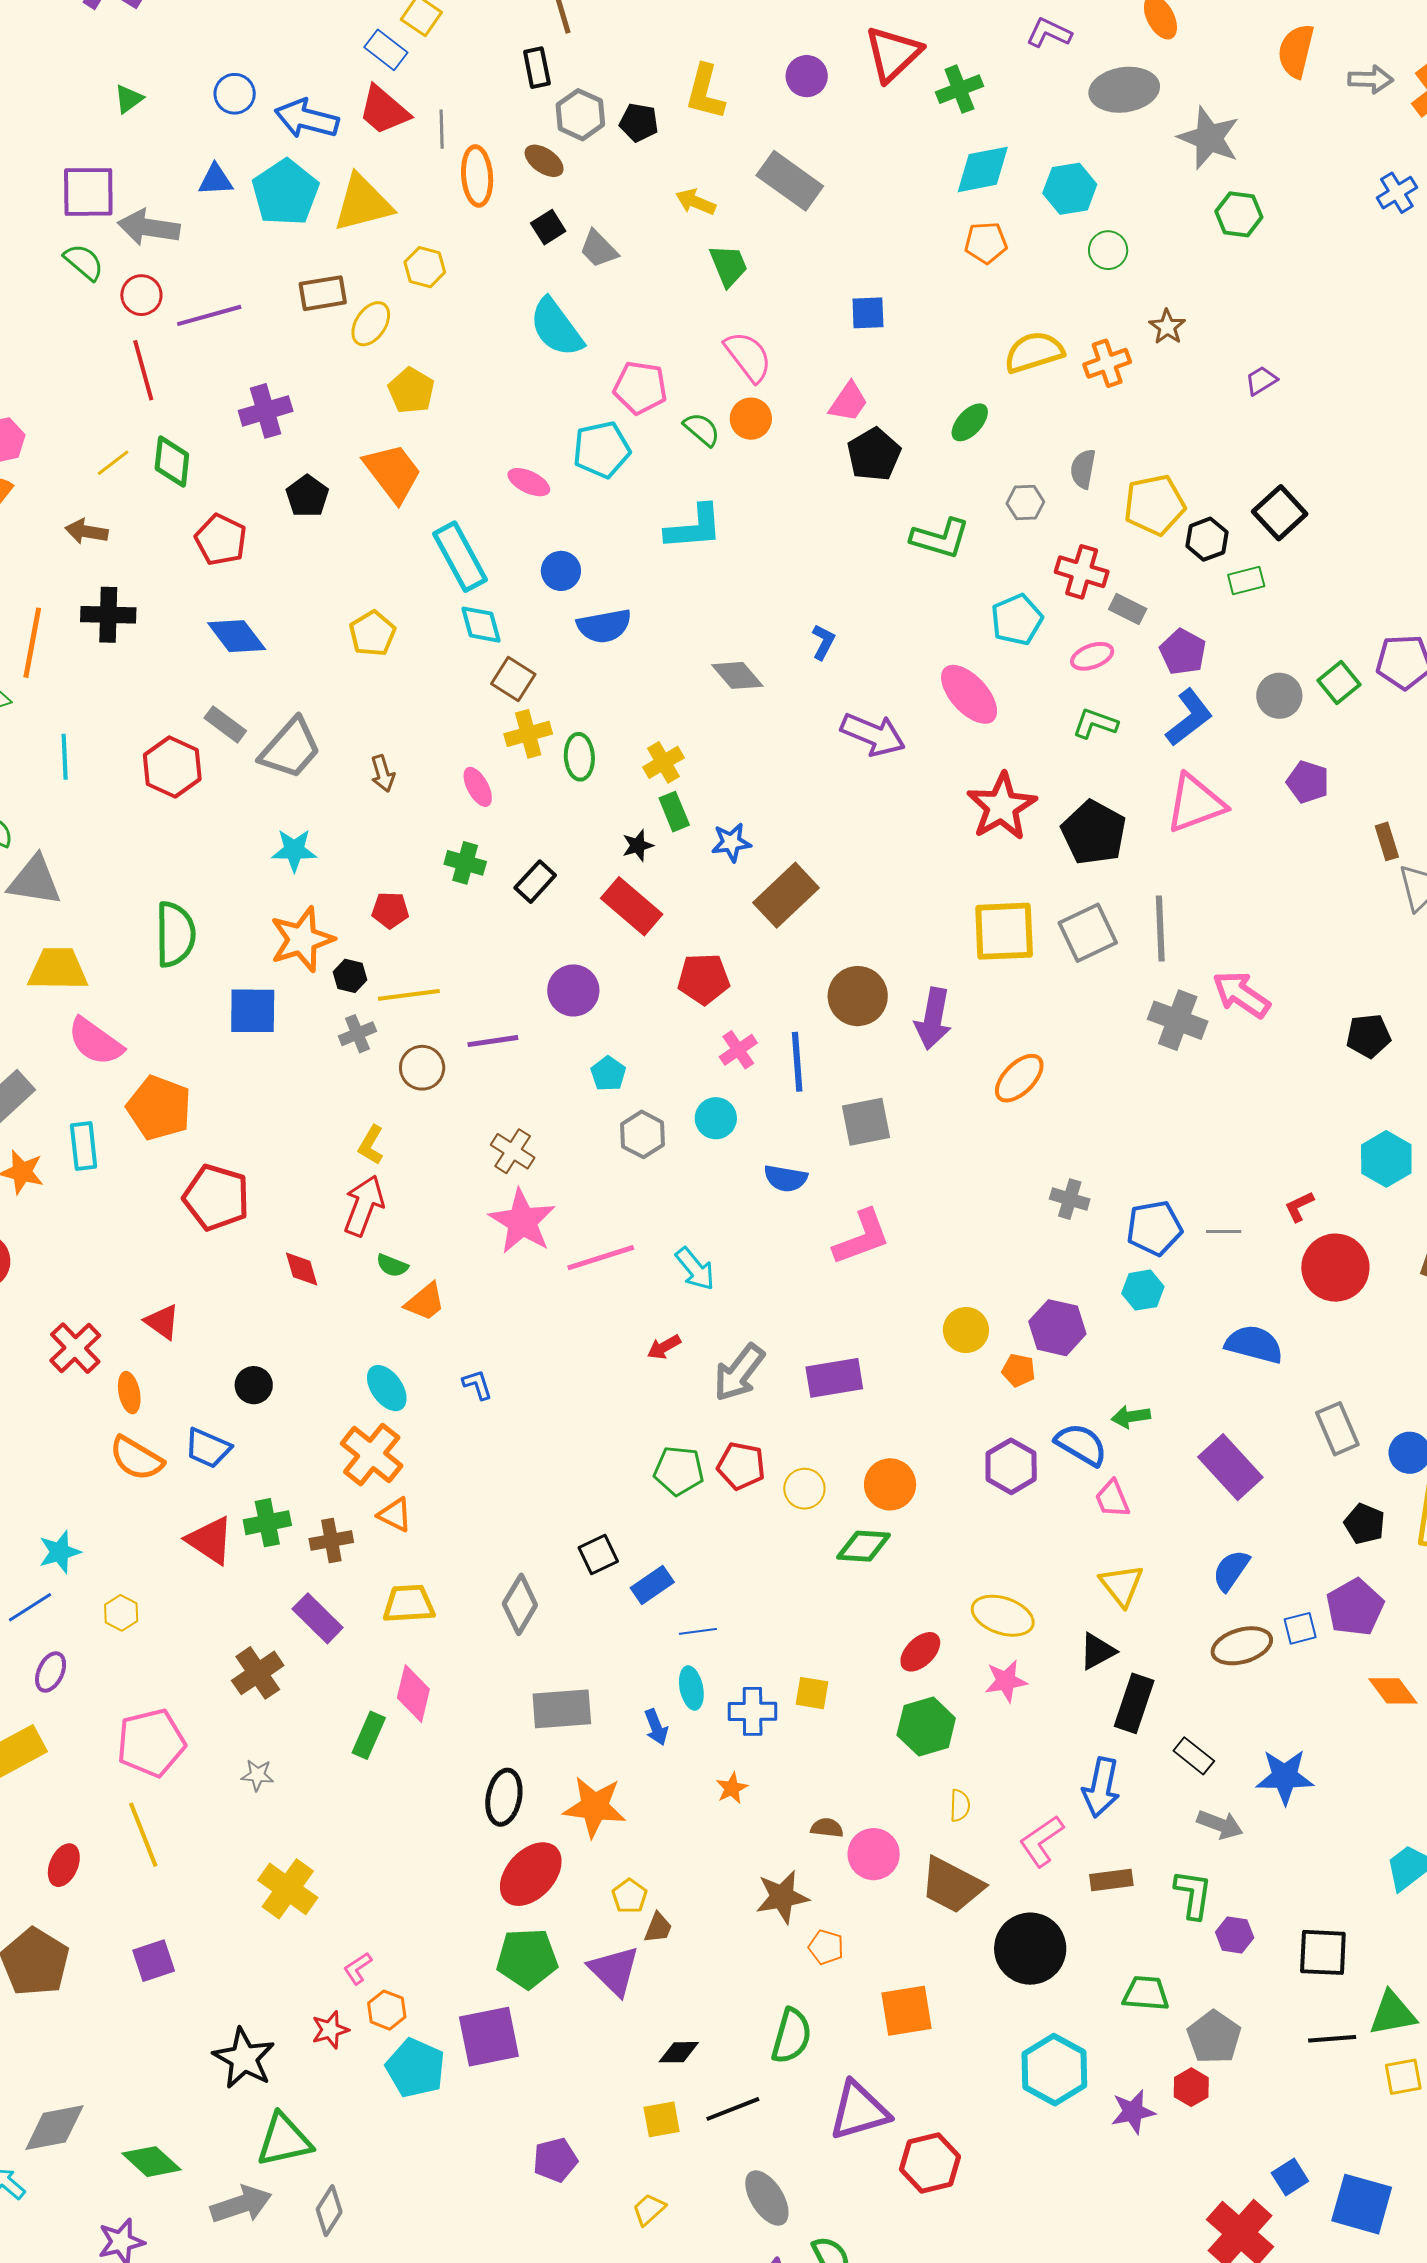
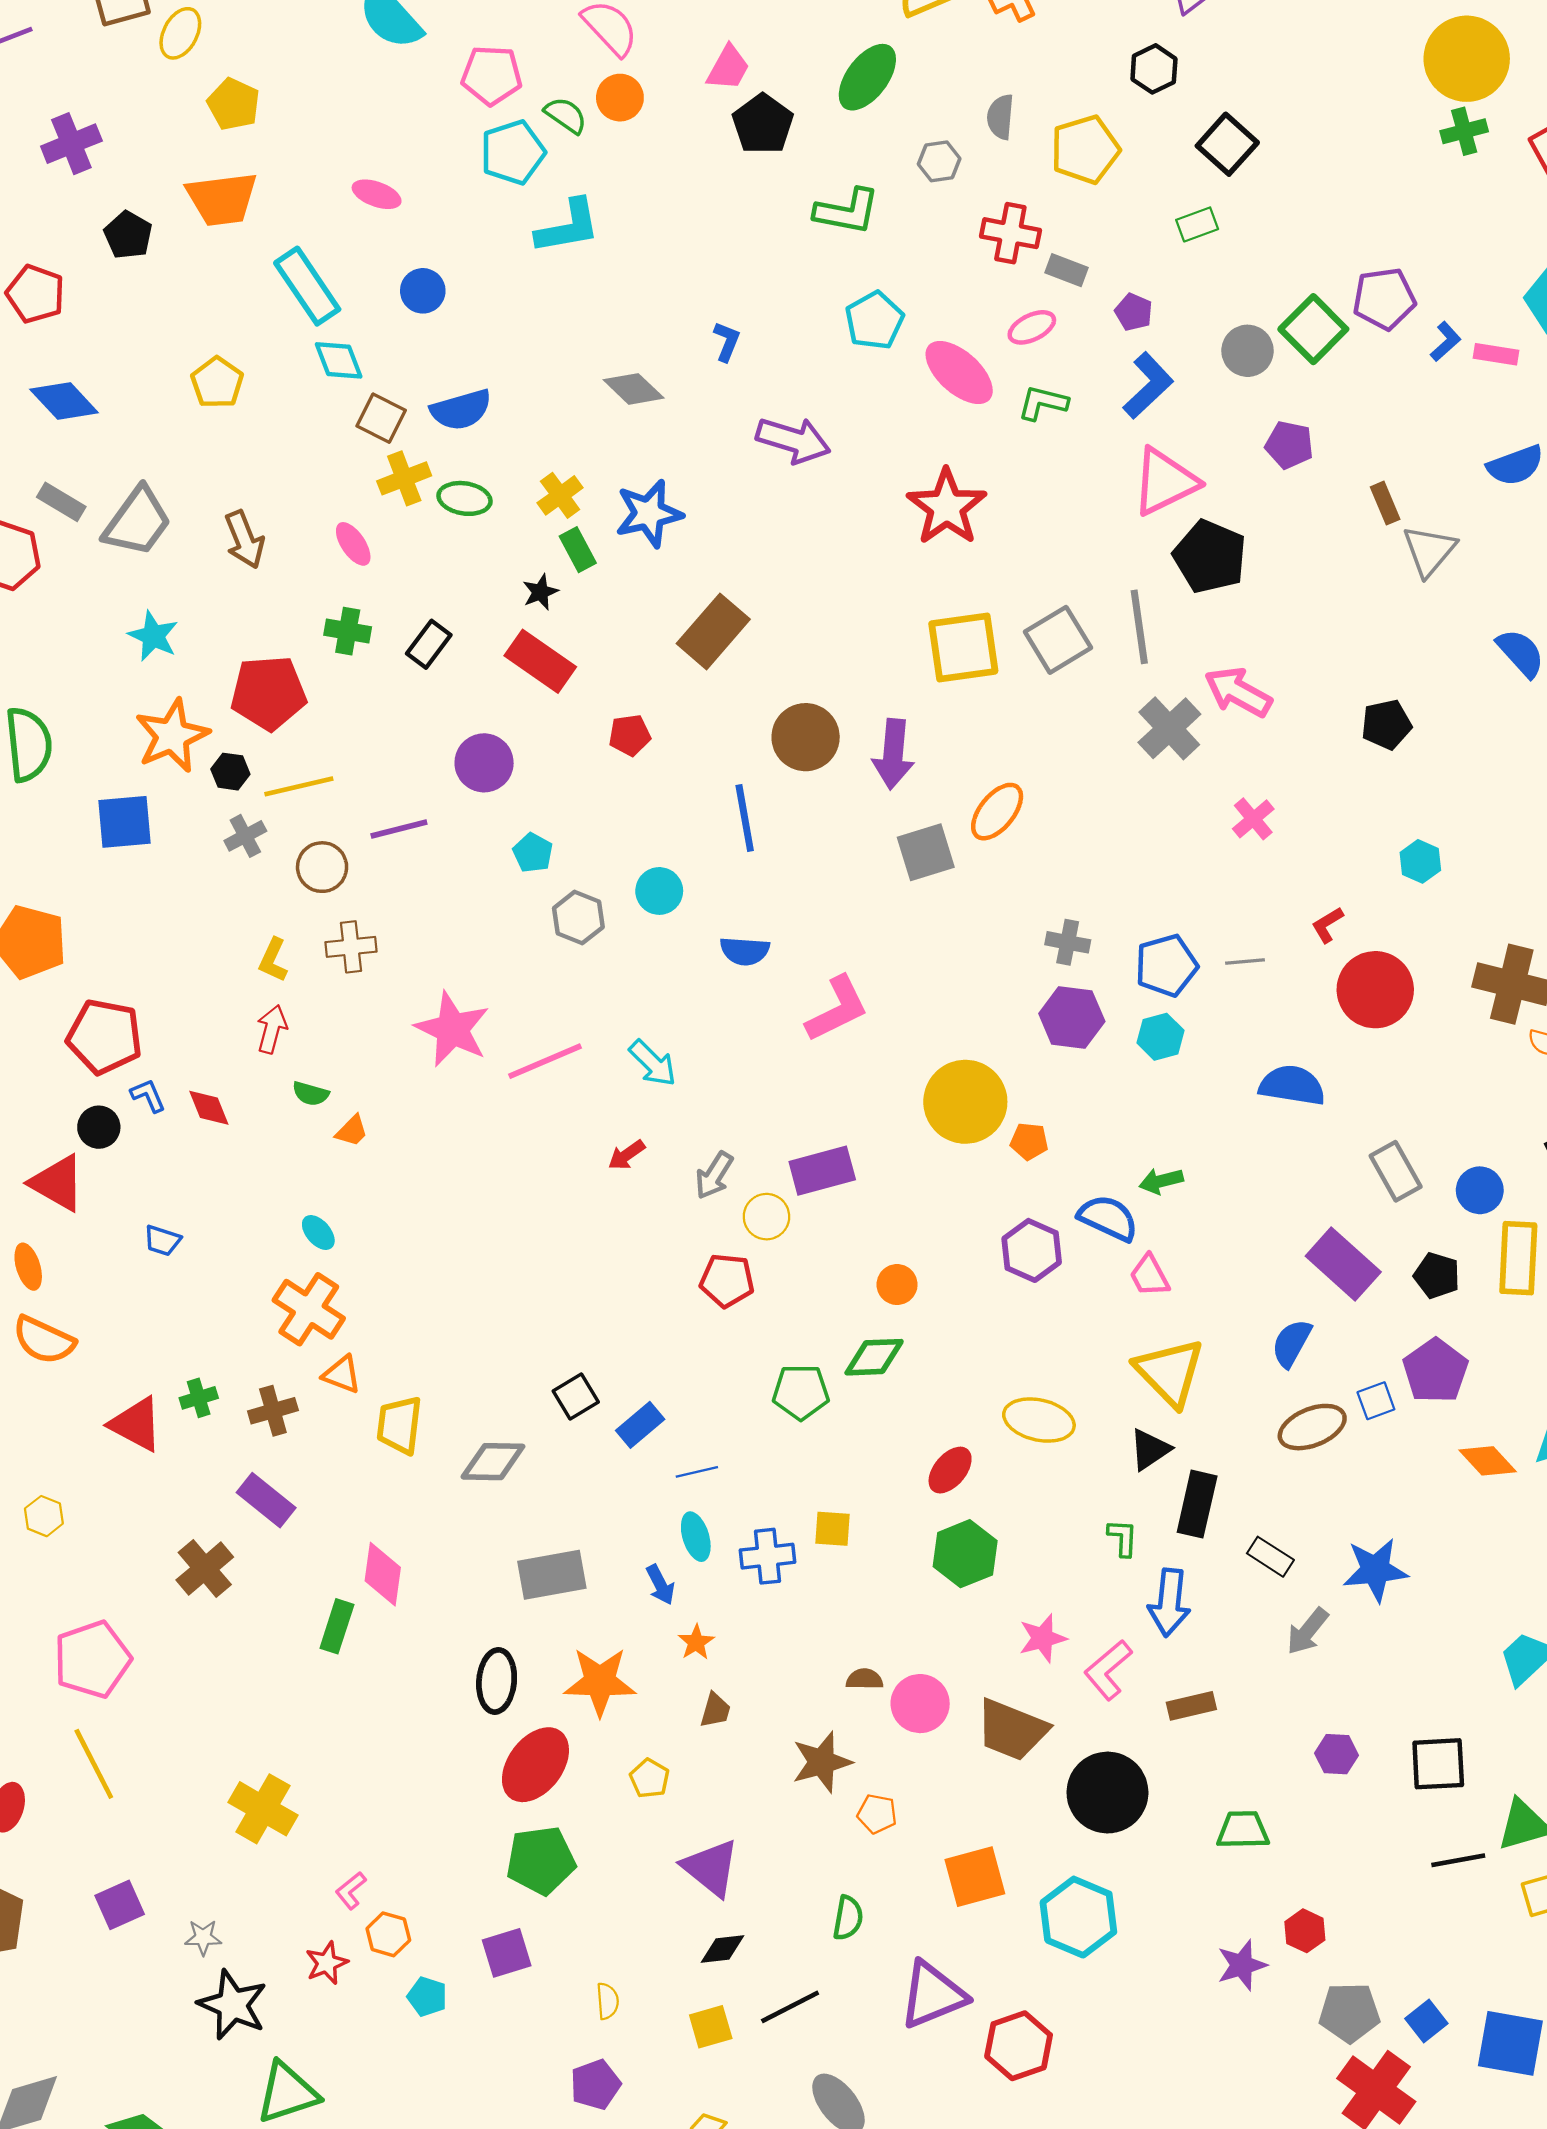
green ellipse: (970, 422) -> (867, 77), size x1.5
cyan pentagon: (602, 450) -> (513, 152), moved
orange trapezoid: (393, 473) -> (222, 199), turned 126
black hexagon: (1207, 539) -> (1154, 69), moved
cyan pentagon: (1017, 620) -> (874, 321), moved
blue semicircle: (604, 626) -> (461, 410), moved
purple pentagon: (1183, 652) -> (1134, 312), size x0.7
green square: (1339, 683) -> (1313, 329), size x1.4
pink ellipse: (969, 694) -> (959, 372), moved
green ellipse: (579, 757) -> (465, 498), turned -72
brown arrow: (383, 774) -> (244, 540), size x1.4
black pentagon: (1094, 833) -> (1210, 557), moved
blue star: (731, 842) -> (649, 513), moved, size x1.5
cyan star: (294, 850) -> (153, 636), turned 30
red pentagon: (390, 910) -> (268, 693), size x1.8
red pentagon: (704, 979) -> (630, 735), size x0.7
gray cross: (1178, 1020) -> (1169, 728), turned 32
pink cross: (738, 1050) -> (1253, 819), moved
gray square: (866, 1122) -> (926, 852), moved
brown cross: (513, 1151) -> (351, 947), moved, turned -33
cyan hexagon: (1386, 1159) -> (1420, 861), size x0.7
red arrow: (364, 1206) -> (272, 1029), size x0.7
orange trapezoid: (425, 1302) -> (352, 1131), size x0.7
red triangle: (162, 1322) -> (57, 1183), size x1.4
purple hexagon: (1057, 1328) -> (1072, 1017), moved
yellow circle: (966, 1330) -> (965, 1102), size x1.6
gray arrow: (739, 1373) -> (714, 1175), size x0.7
black circle: (254, 1385) -> (99, 1127), moved
blue L-shape: (477, 1385) -> (148, 1096), moved
cyan ellipse: (387, 1388) -> (318, 1233), size x0.7
blue trapezoid: (208, 1448) -> (162, 1240), moved, size x0.7
purple rectangle: (1230, 1467) -> (1343, 1264), moved
green pentagon: (679, 1471) -> (801, 1392), moved
orange circle: (890, 1484) -> (897, 1285), size x0.7
yellow circle: (804, 1489) -> (766, 1217), moved
green cross: (267, 1523) -> (199, 1398), size x0.7
yellow triangle: (1122, 1585) -> (1170, 1372), size x1.4
yellow trapezoid: (409, 1604) -> (399, 1425), moved, turned -74
gray diamond: (520, 1604) -> (493, 1462), turned 66
pink star: (1006, 1681) -> (1043, 1638), moved
gray star: (257, 1775) -> (203, 1937), moved
orange star: (732, 1788) -> (696, 1642), moved
yellow semicircle: (960, 1805) -> (608, 2001), moved
gray arrow: (1220, 1825) -> (1308, 1631), turned 114
green L-shape: (1193, 1894) -> (1123, 1538), moved, size x0.7
brown trapezoid: (658, 1928) -> (715, 1710), moved
purple triangle: (614, 1971) -> (711, 1868), moved
green semicircle: (791, 2036) -> (848, 1918), size x0.7
purple square: (489, 2037) -> (507, 1953), size x0.7
gray pentagon: (1214, 2037) -> (1350, 2013), moved, turned -30
cyan pentagon: (415, 2068) -> (427, 1997), size x0.6
cyan hexagon: (1054, 2070) -> (1078, 1917), moved

